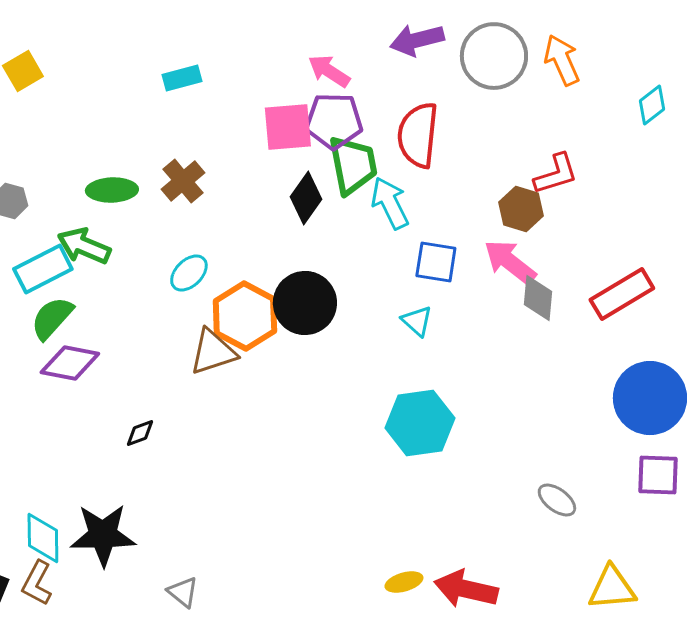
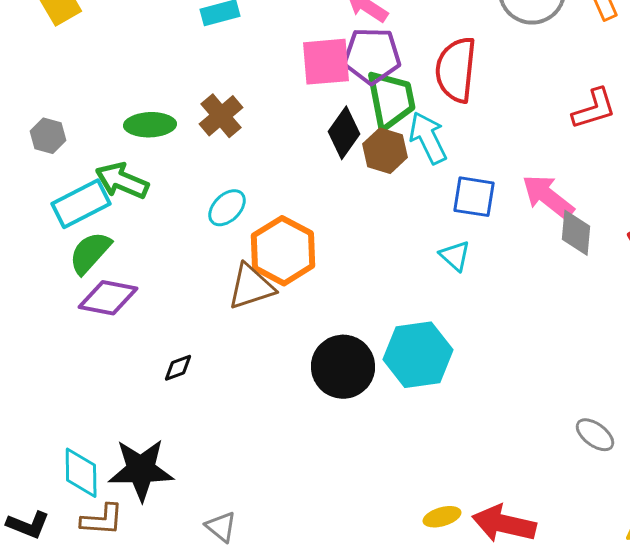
brown hexagon: (521, 209) -> (385, 151), moved
black circle: (305, 303) -> (343, 367), moved
cyan hexagon: (420, 423) -> (418, 355), moved
brown L-shape: (37, 583) -> (102, 520), moved, turned -114

